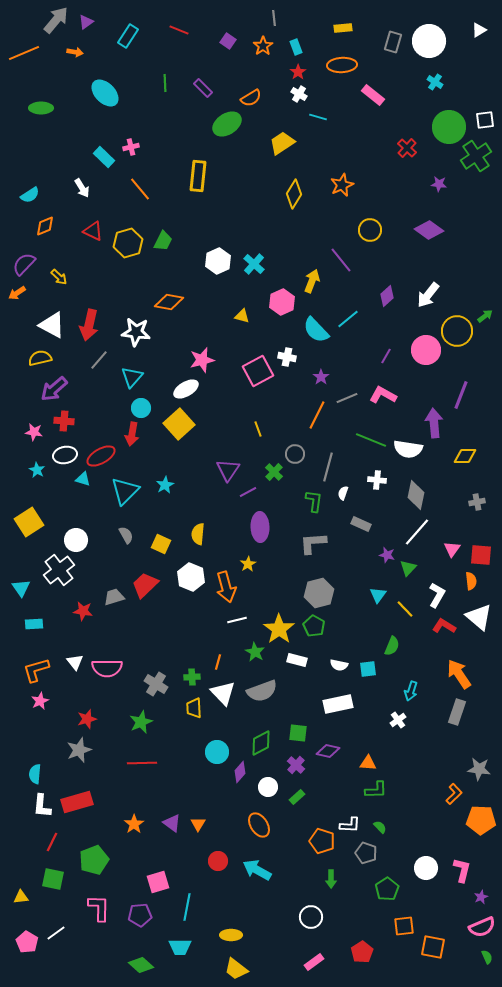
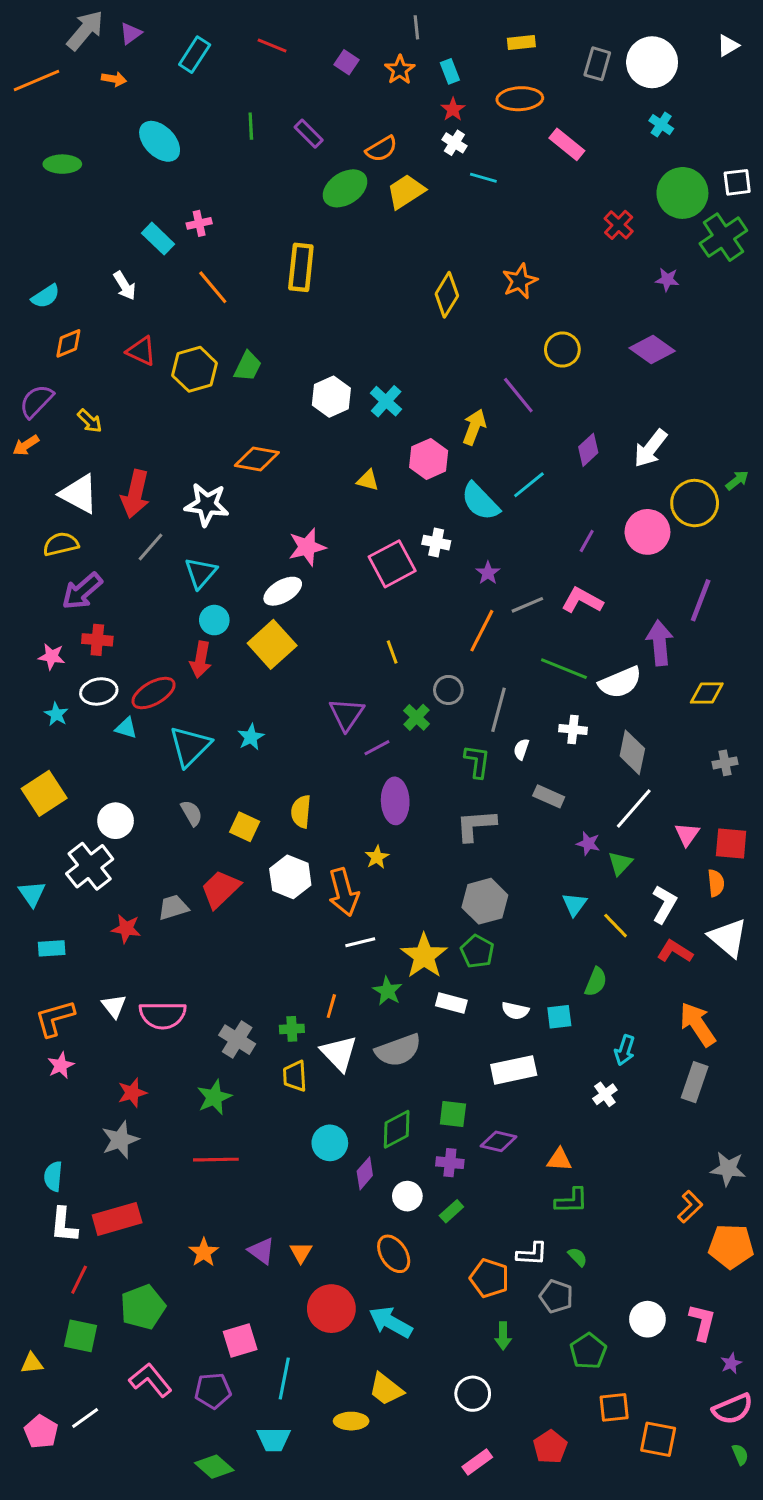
yellow trapezoid: (282, 143) -> (406, 191), moved
white semicircle: (408, 449) -> (620, 682), turned -32
purple cross: (296, 765) -> (450, 1163), turned -36
red circle: (218, 861) -> (331, 1309), size x1.6
pink L-shape: (99, 908) -> (150, 1380), turned -40
yellow trapezoid: (236, 969) -> (386, 1389), moved

